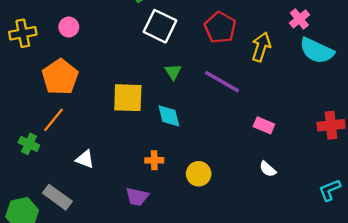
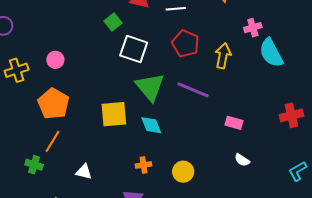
pink cross: (299, 19) -> (253, 28), turned 30
cyan semicircle: (317, 51) -> (271, 53), turned 44
green triangle: (173, 72) -> (150, 87), size x2.0

